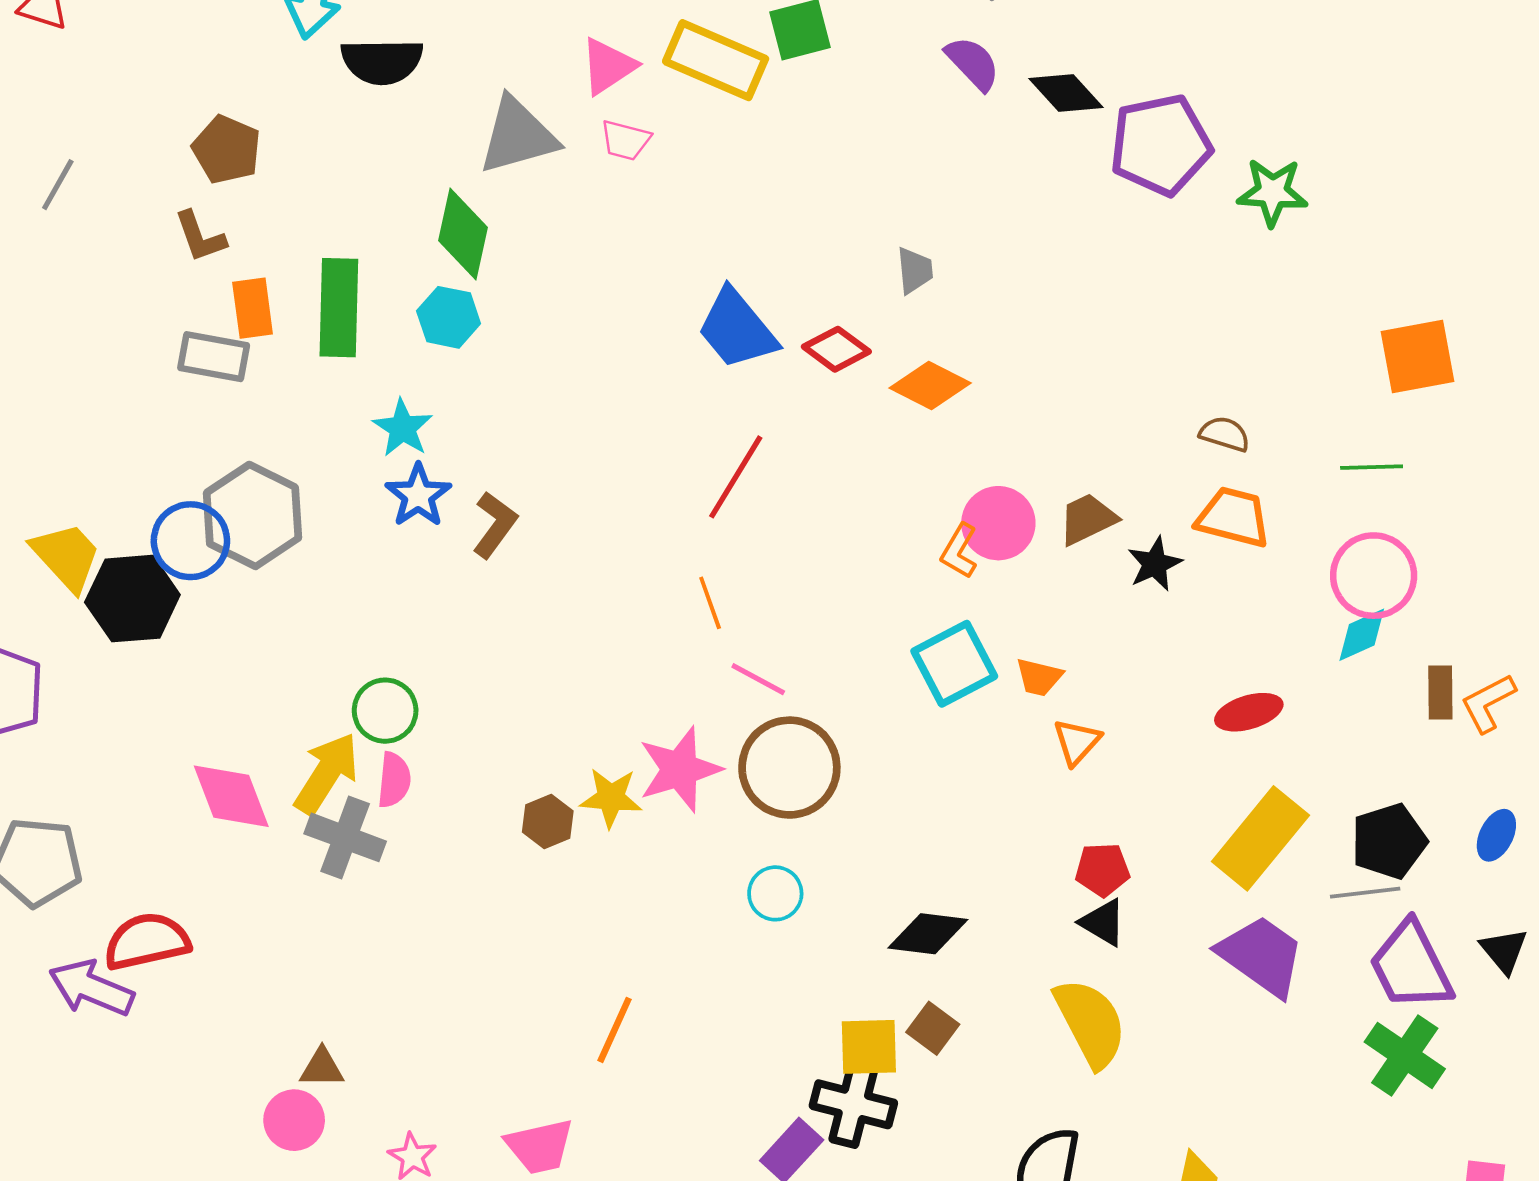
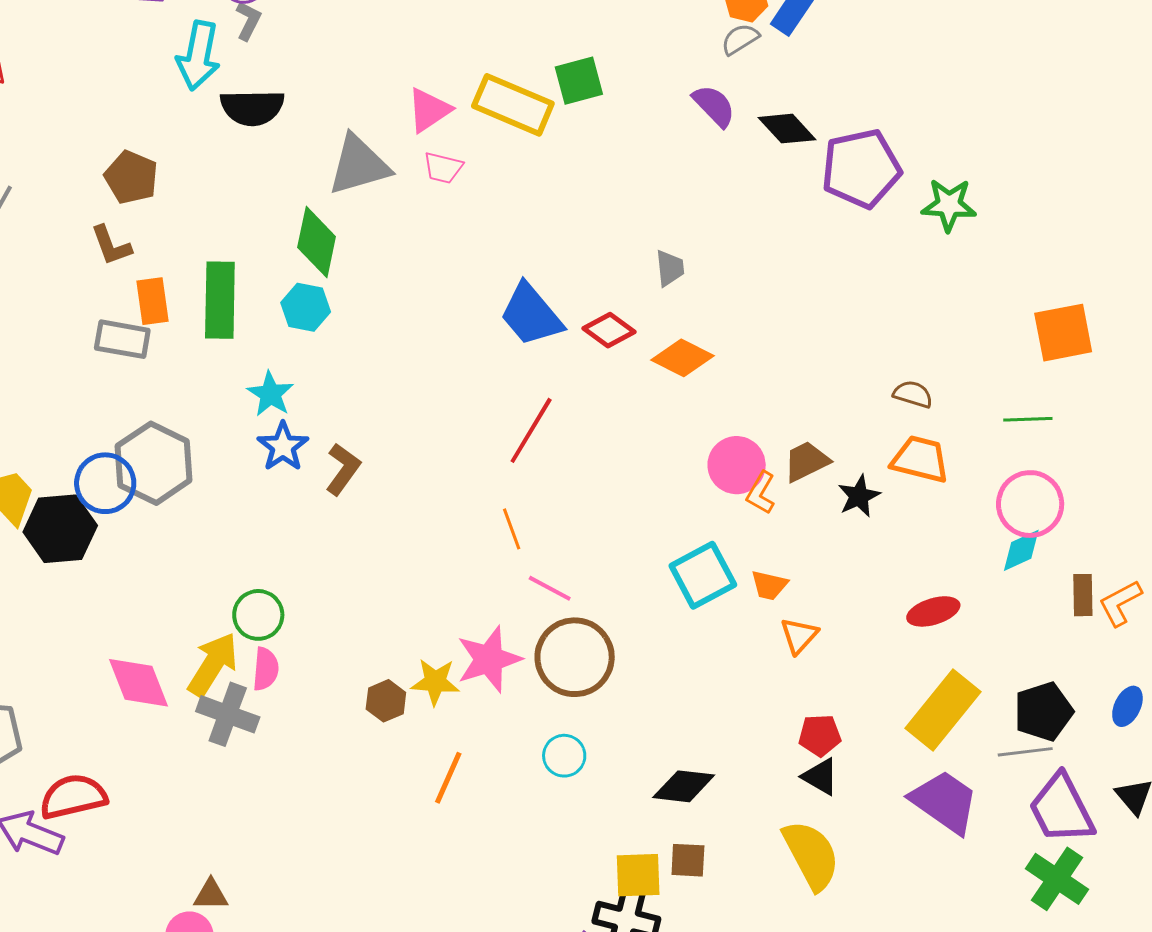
orange L-shape: (959, 551) -> (761, 493), moved
brown square: (933, 1028) -> (688, 860), turned -33
orange line: (615, 1030) -> (448, 778), moved

